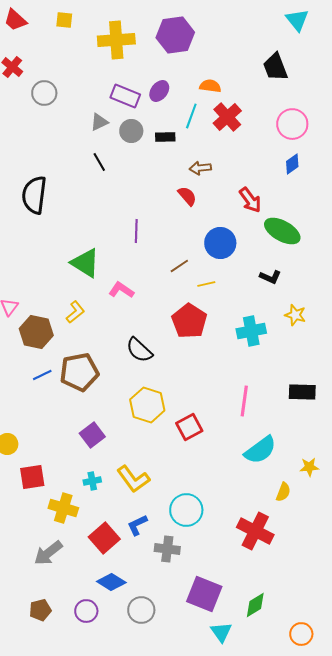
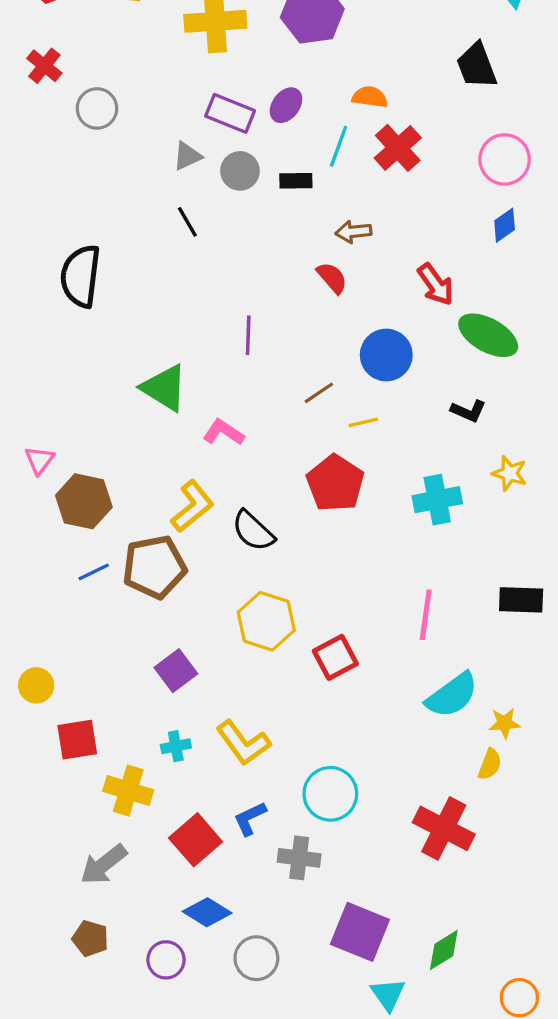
yellow L-shape: (75, 312) -> (192, 506), moved, size x1.4
yellow star: (309, 467) -> (505, 723), moved
brown pentagon: (40, 610) -> (90, 938), moved, turned 30

